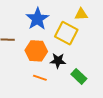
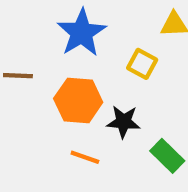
yellow square: (66, 33) -> (142, 64), size x0.6

